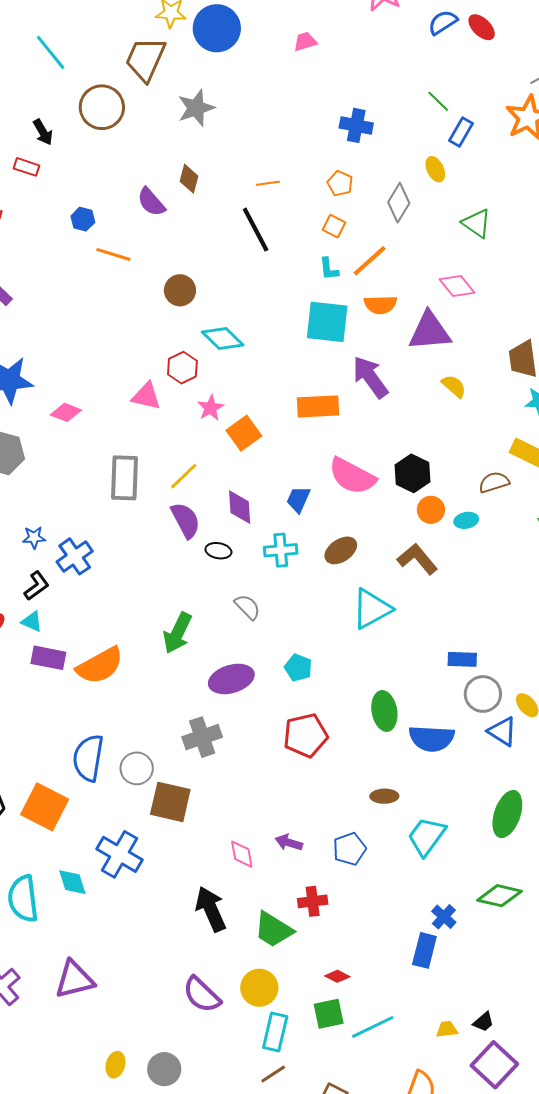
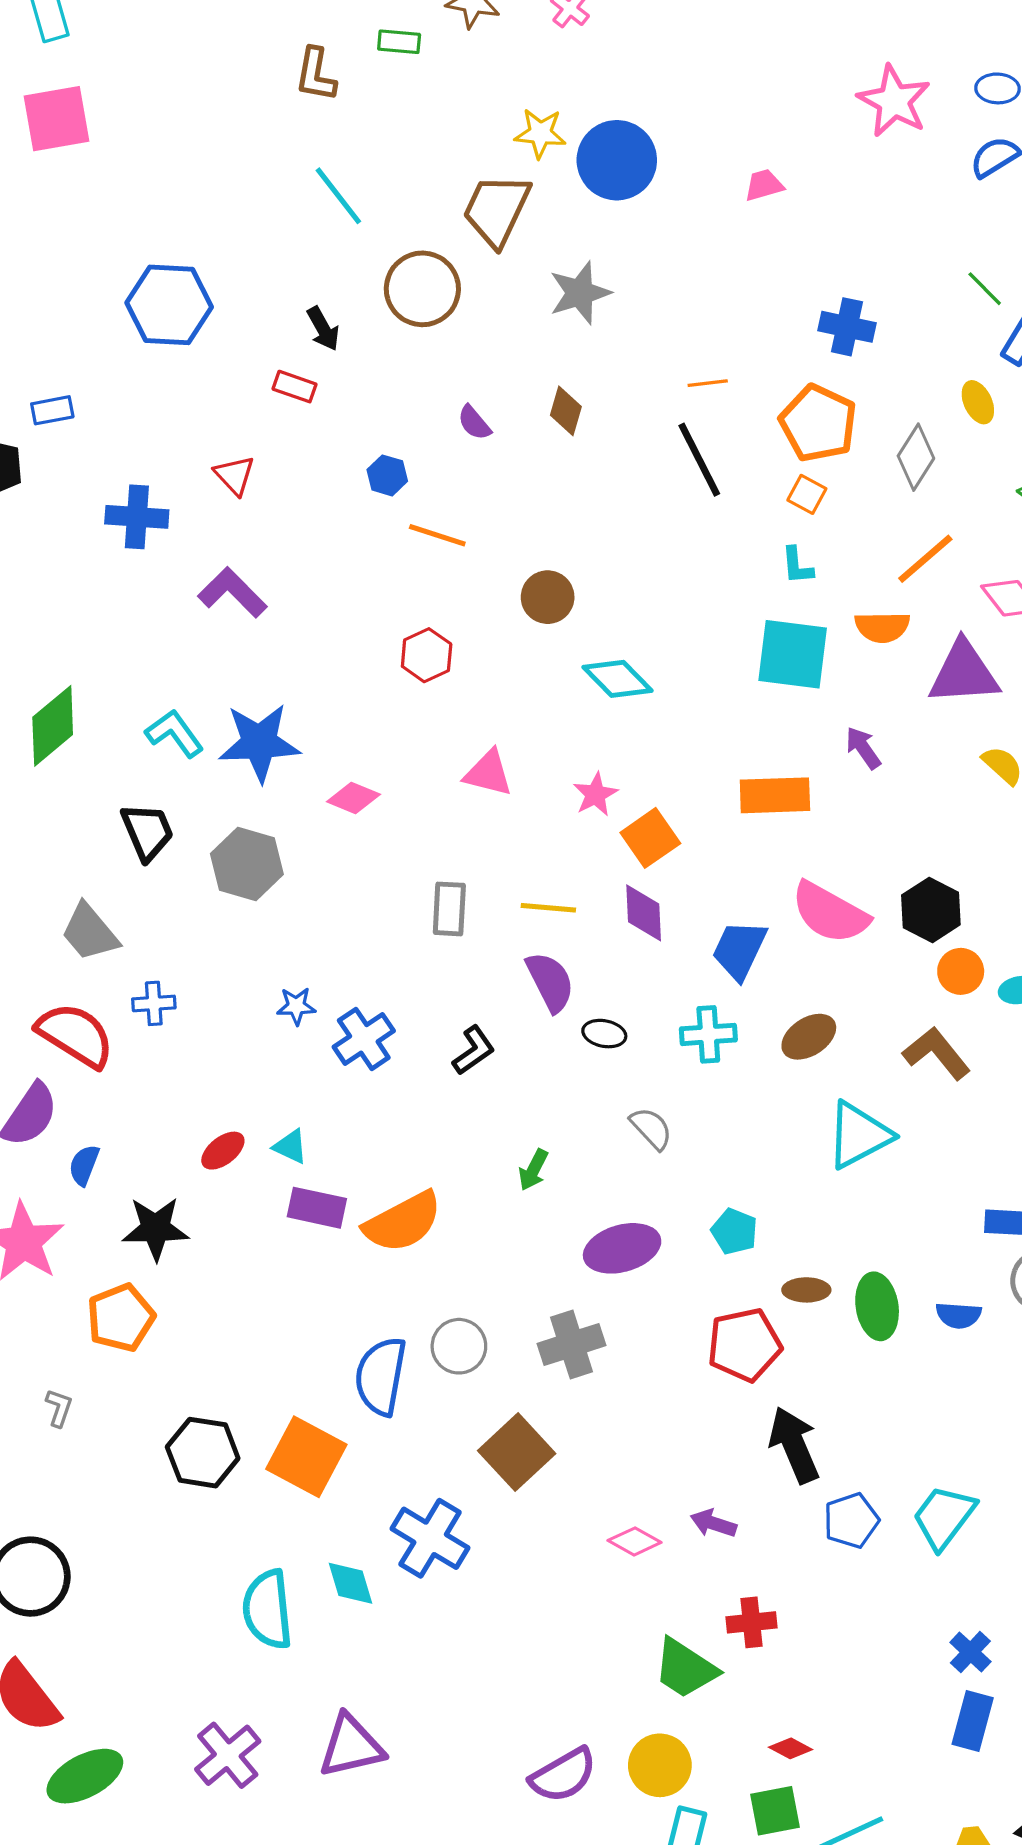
orange line: (268, 183) -> (708, 383), moved
orange pentagon: (340, 183) -> (818, 423), size x1.8
purple semicircle: (151, 202) -> (474, 423), moved, size x0.7
black line: (256, 230) -> (699, 460), moved
orange line: (370, 261) -> (925, 559), moved
red hexagon: (182, 368) -> (427, 655), moved
purple arrow: (370, 377) -> (863, 748), size x0.6
yellow line: (184, 476) -> (548, 908), turned 48
gray rectangle: (124, 478) -> (449, 909), size x0.7
blue trapezoid: (298, 499) -> (739, 950), size x1.4
purple diamond: (240, 507) -> (644, 913), moved
black L-shape: (36, 586) -> (474, 1050), moved
green arrow: (177, 633) -> (533, 1170), size x0.6
blue semicircle: (432, 738) -> (958, 1315), moved, size x0.6
gray circle: (137, 768) -> (459, 1346), moved
brown ellipse: (384, 796) -> (806, 1290), moved
brown square: (170, 802) -> (517, 1452), turned 33
blue pentagon: (349, 849) -> (851, 1521), moved
pink diamond: (242, 854) -> (635, 1541), turned -52
black arrow: (211, 909) -> (794, 1445), moved
blue rectangle: (424, 950) -> (973, 1721), moved
purple semicircle: (202, 995) -> (563, 1775), turned -75

